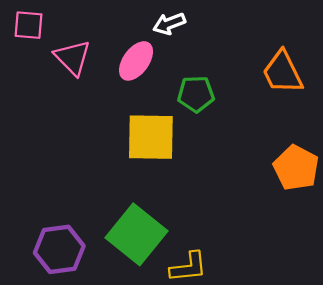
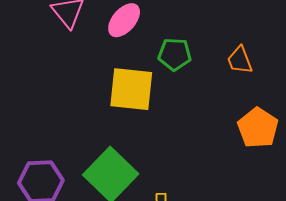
orange trapezoid: (283, 72) -> (240, 60), moved, size x0.7

